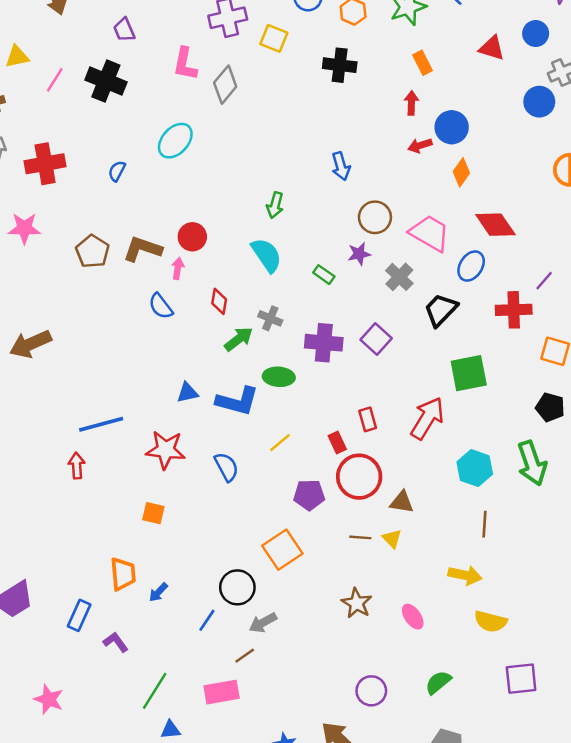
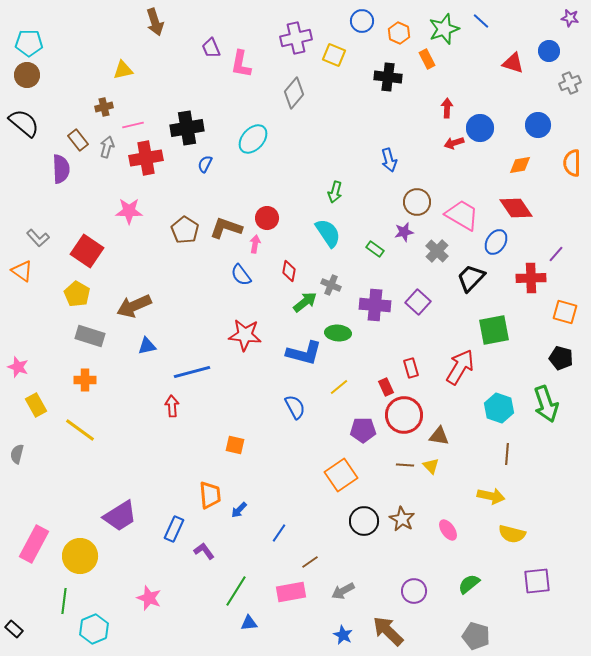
orange rectangle: (422, 63) -> (427, 59), moved
pink L-shape: (185, 64) -> (241, 64), moved
pink line: (55, 80) -> (133, 125), moved, turned 45
black cross: (106, 81) -> (187, 128), moved, turned -32
blue circle: (539, 102) -> (538, 125), moved
orange diamond: (461, 172) -> (520, 165), moved, turned 45
blue triangle: (187, 393) -> (147, 346), moved
red star: (166, 450) -> (245, 335), moved
black circle: (237, 587) -> (364, 521), moved
gray arrow: (263, 623) -> (343, 591), moved

